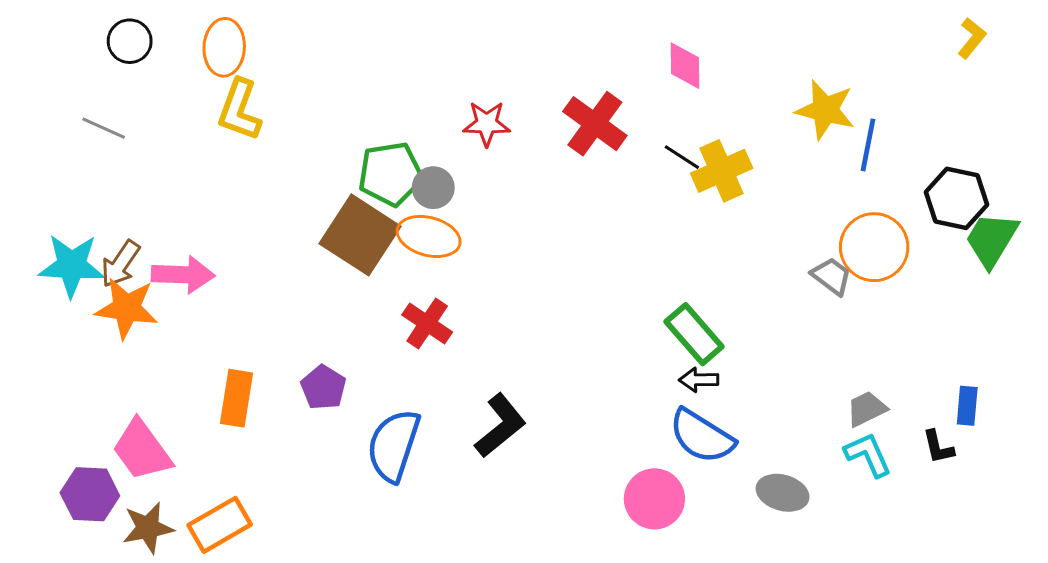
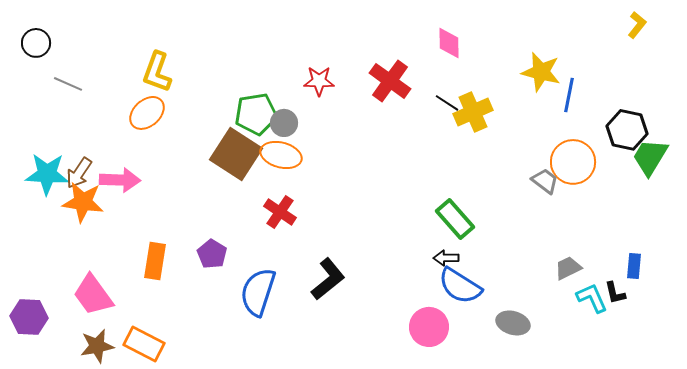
black circle: (130, 41) -> (36, 43), moved
orange ellipse: (224, 47) -> (147, 113), moved, turned 45
black arrow: (699, 380) -> (446, 258), moved
cyan L-shape: (868, 455) -> (592, 298), moved
purple hexagon: (90, 494) -> (29, 317), moved
orange rectangle: (220, 525) -> (144, 344), turned 57

